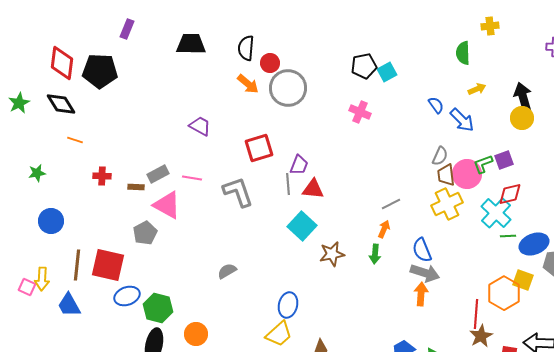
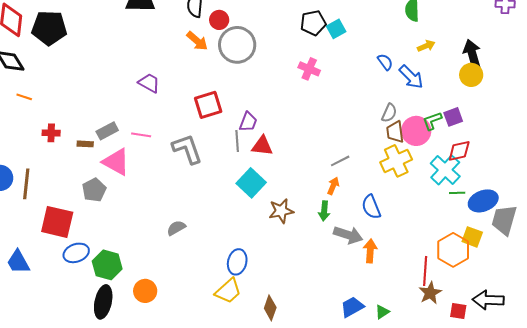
brown line: (77, 265) -> (26, 184), moved
gray arrow: (425, 273) -> (348, 235), moved

